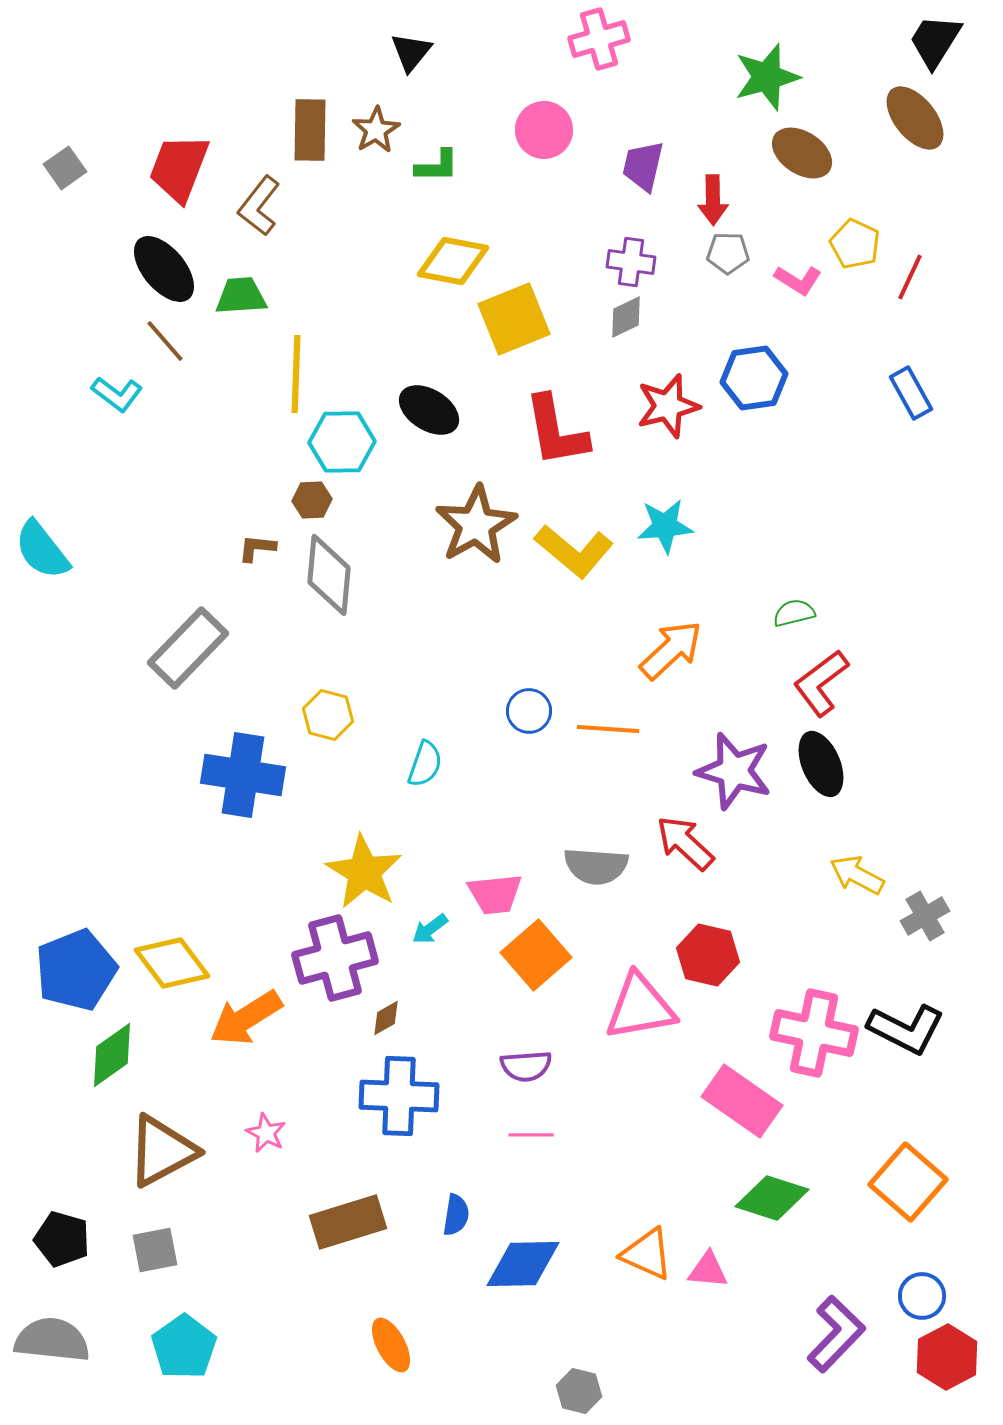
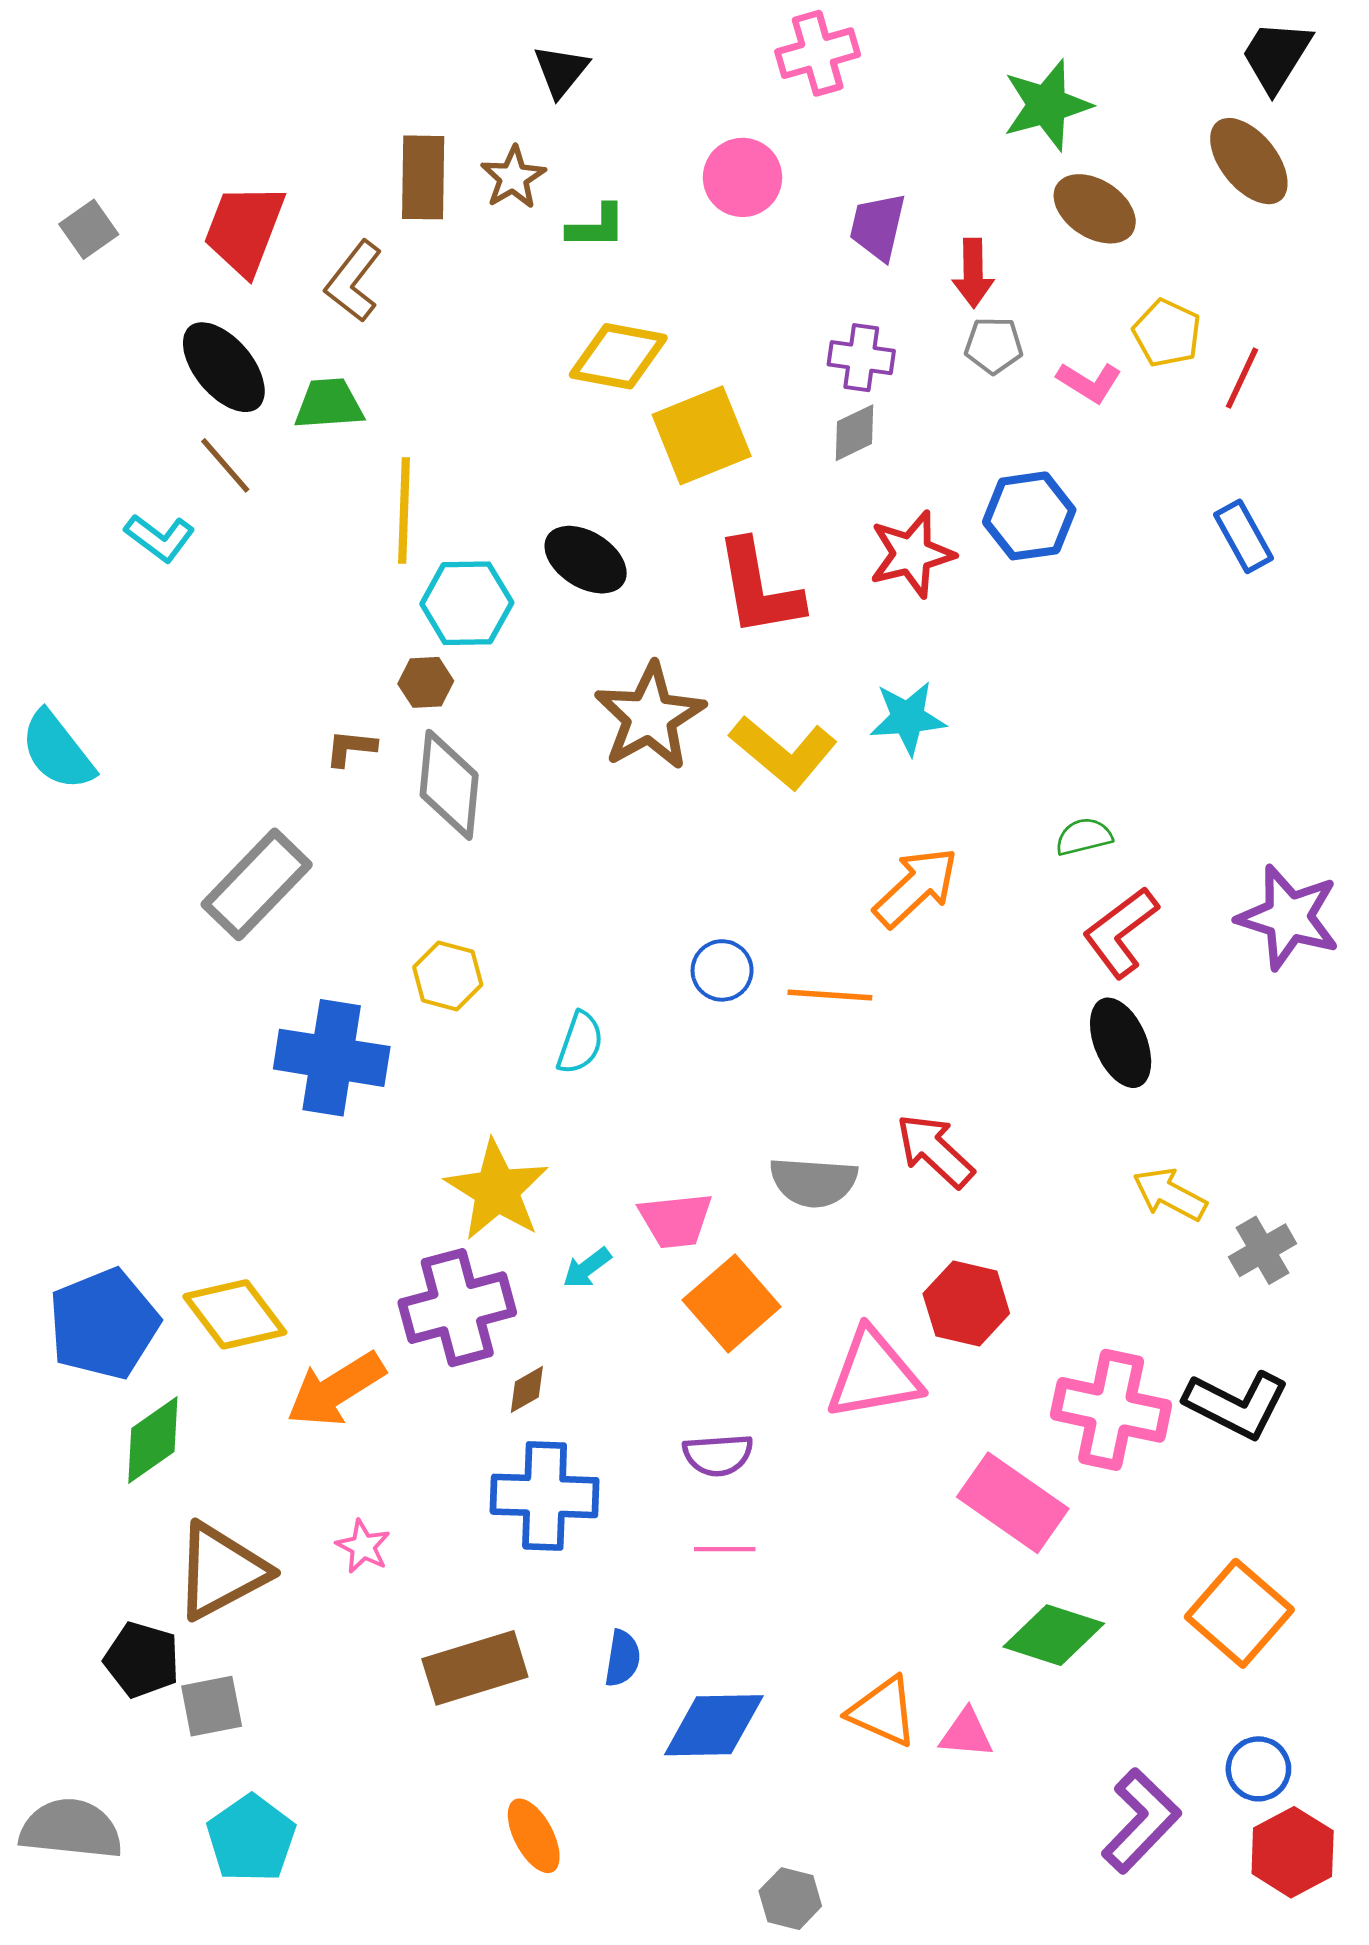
purple star: (734, 771) -> (1288, 917), moved
black pentagon: (62, 1239) -> (142, 1660), moved

